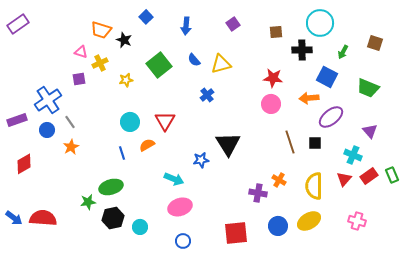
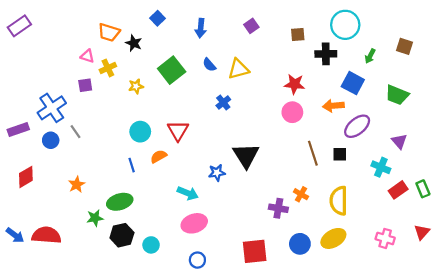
orange star: (71, 147) -> (77, 185), moved
red triangle: (344, 179) -> (422, 232), moved

